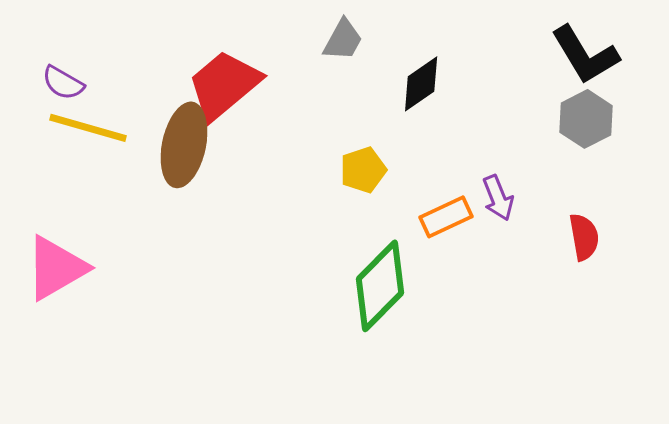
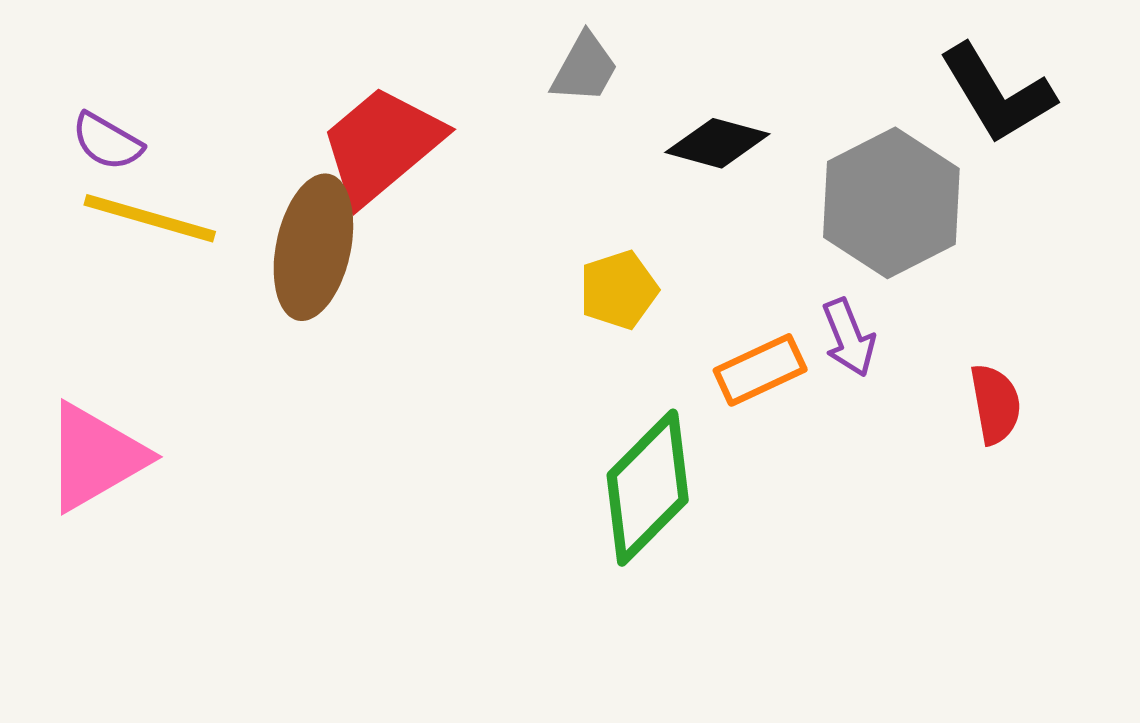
black diamond: (421, 84) -> (717, 143), turned 50
gray hexagon: (586, 119) -> (891, 203), moved, size x1.5

